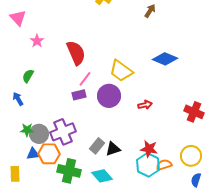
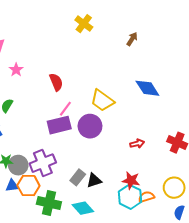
red semicircle: (76, 53) -> (56, 82), size x0.7
blue diamond: (165, 59) -> (147, 88), turned 35
purple rectangle: (79, 95) -> (59, 125), size x1.6
red arrow: (145, 105) -> (137, 144), moved

